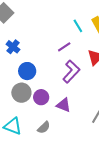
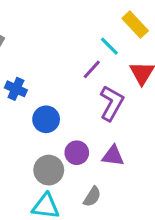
cyan line: (78, 26) -> (109, 46), moved
gray circle: (21, 93) -> (49, 170), moved

